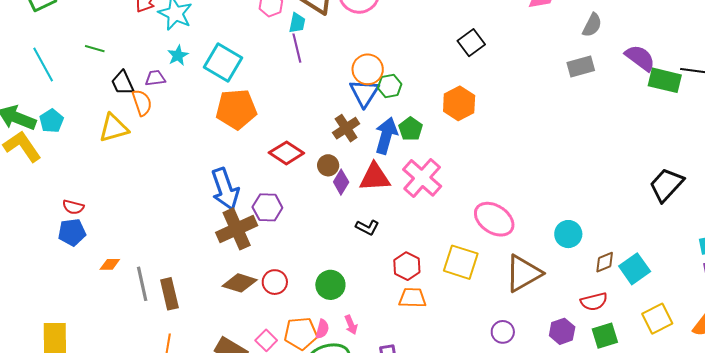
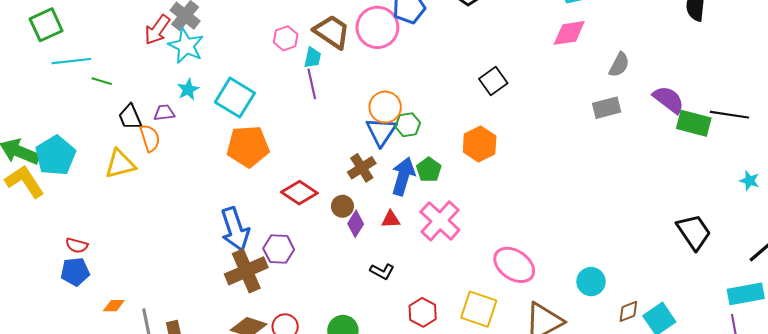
cyan line: (43, 64) -> (71, 61), moved, turned -69
cyan pentagon: (51, 121) -> (56, 156), size x1.6
red triangle: (375, 177) -> (391, 219), size x0.6
black trapezoid: (666, 185) -> (694, 232), turned 102

